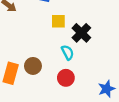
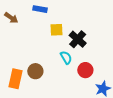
red circle: (66, 78) -> (85, 70), moved

